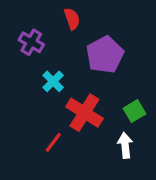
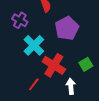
cyan cross: (53, 81) -> (34, 45), size x1.5
white arrow: (125, 145) -> (71, 86), moved

